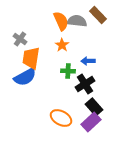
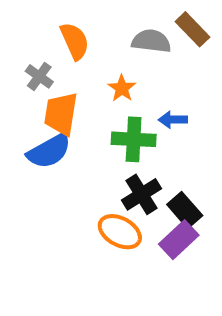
orange semicircle: (61, 21) -> (75, 41), moved
green cross: (68, 71) -> (134, 139), size x1.5
black cross: (85, 84) -> (141, 194), moved

